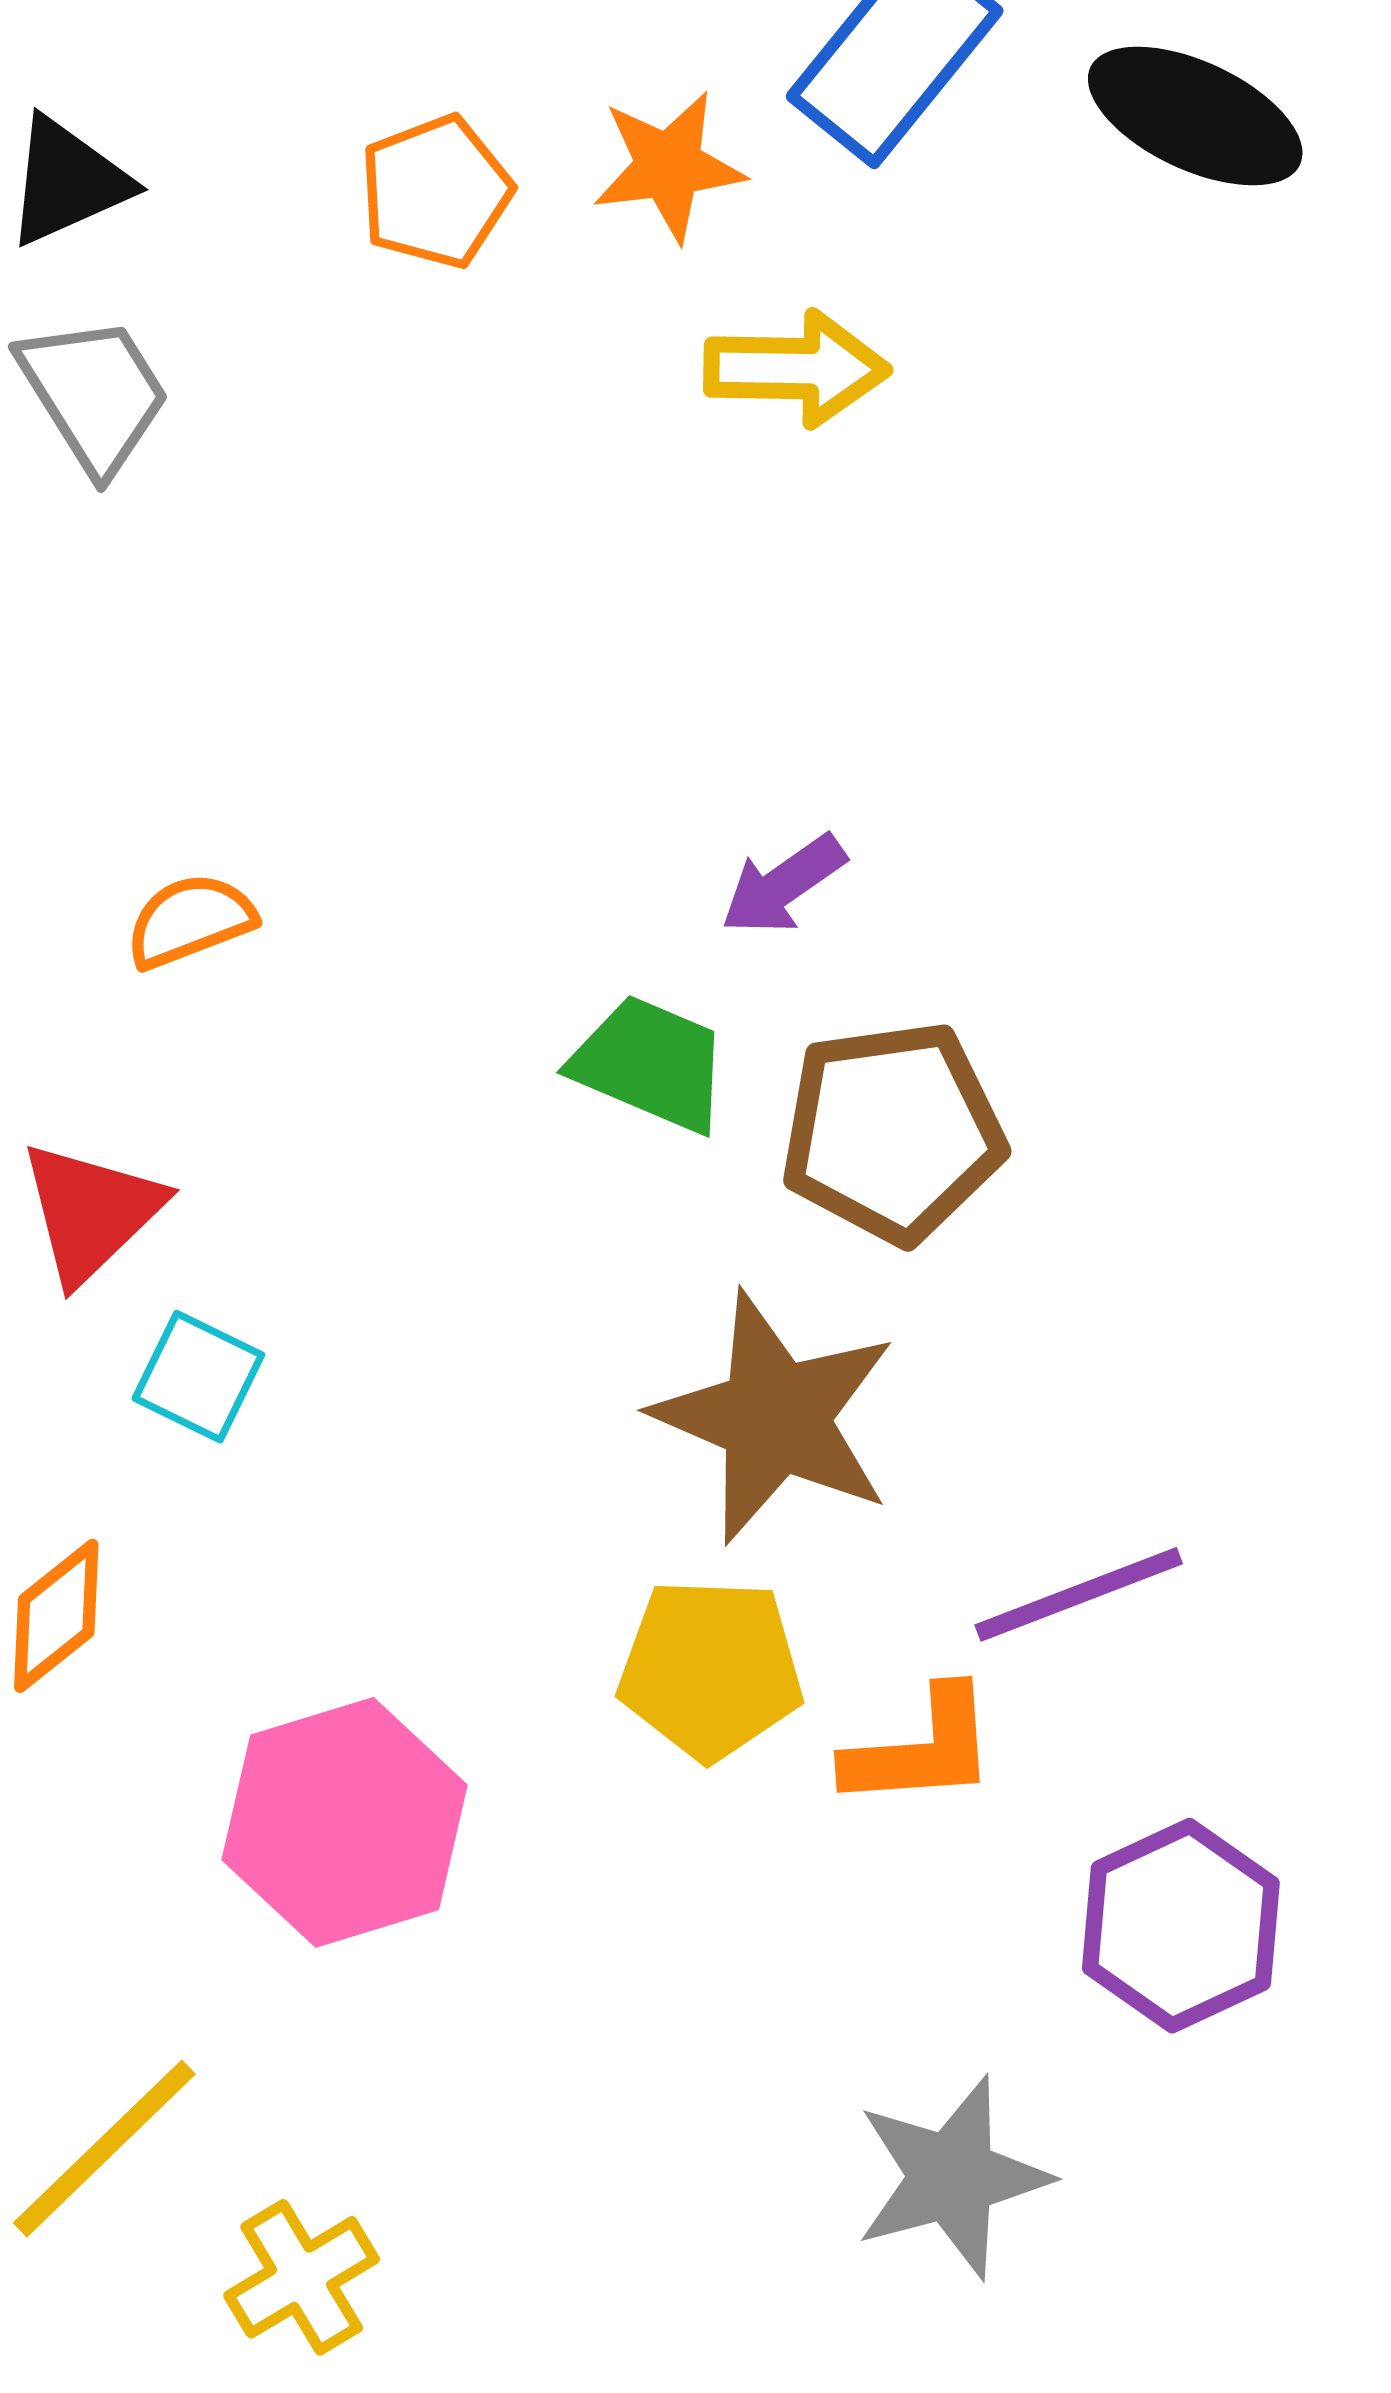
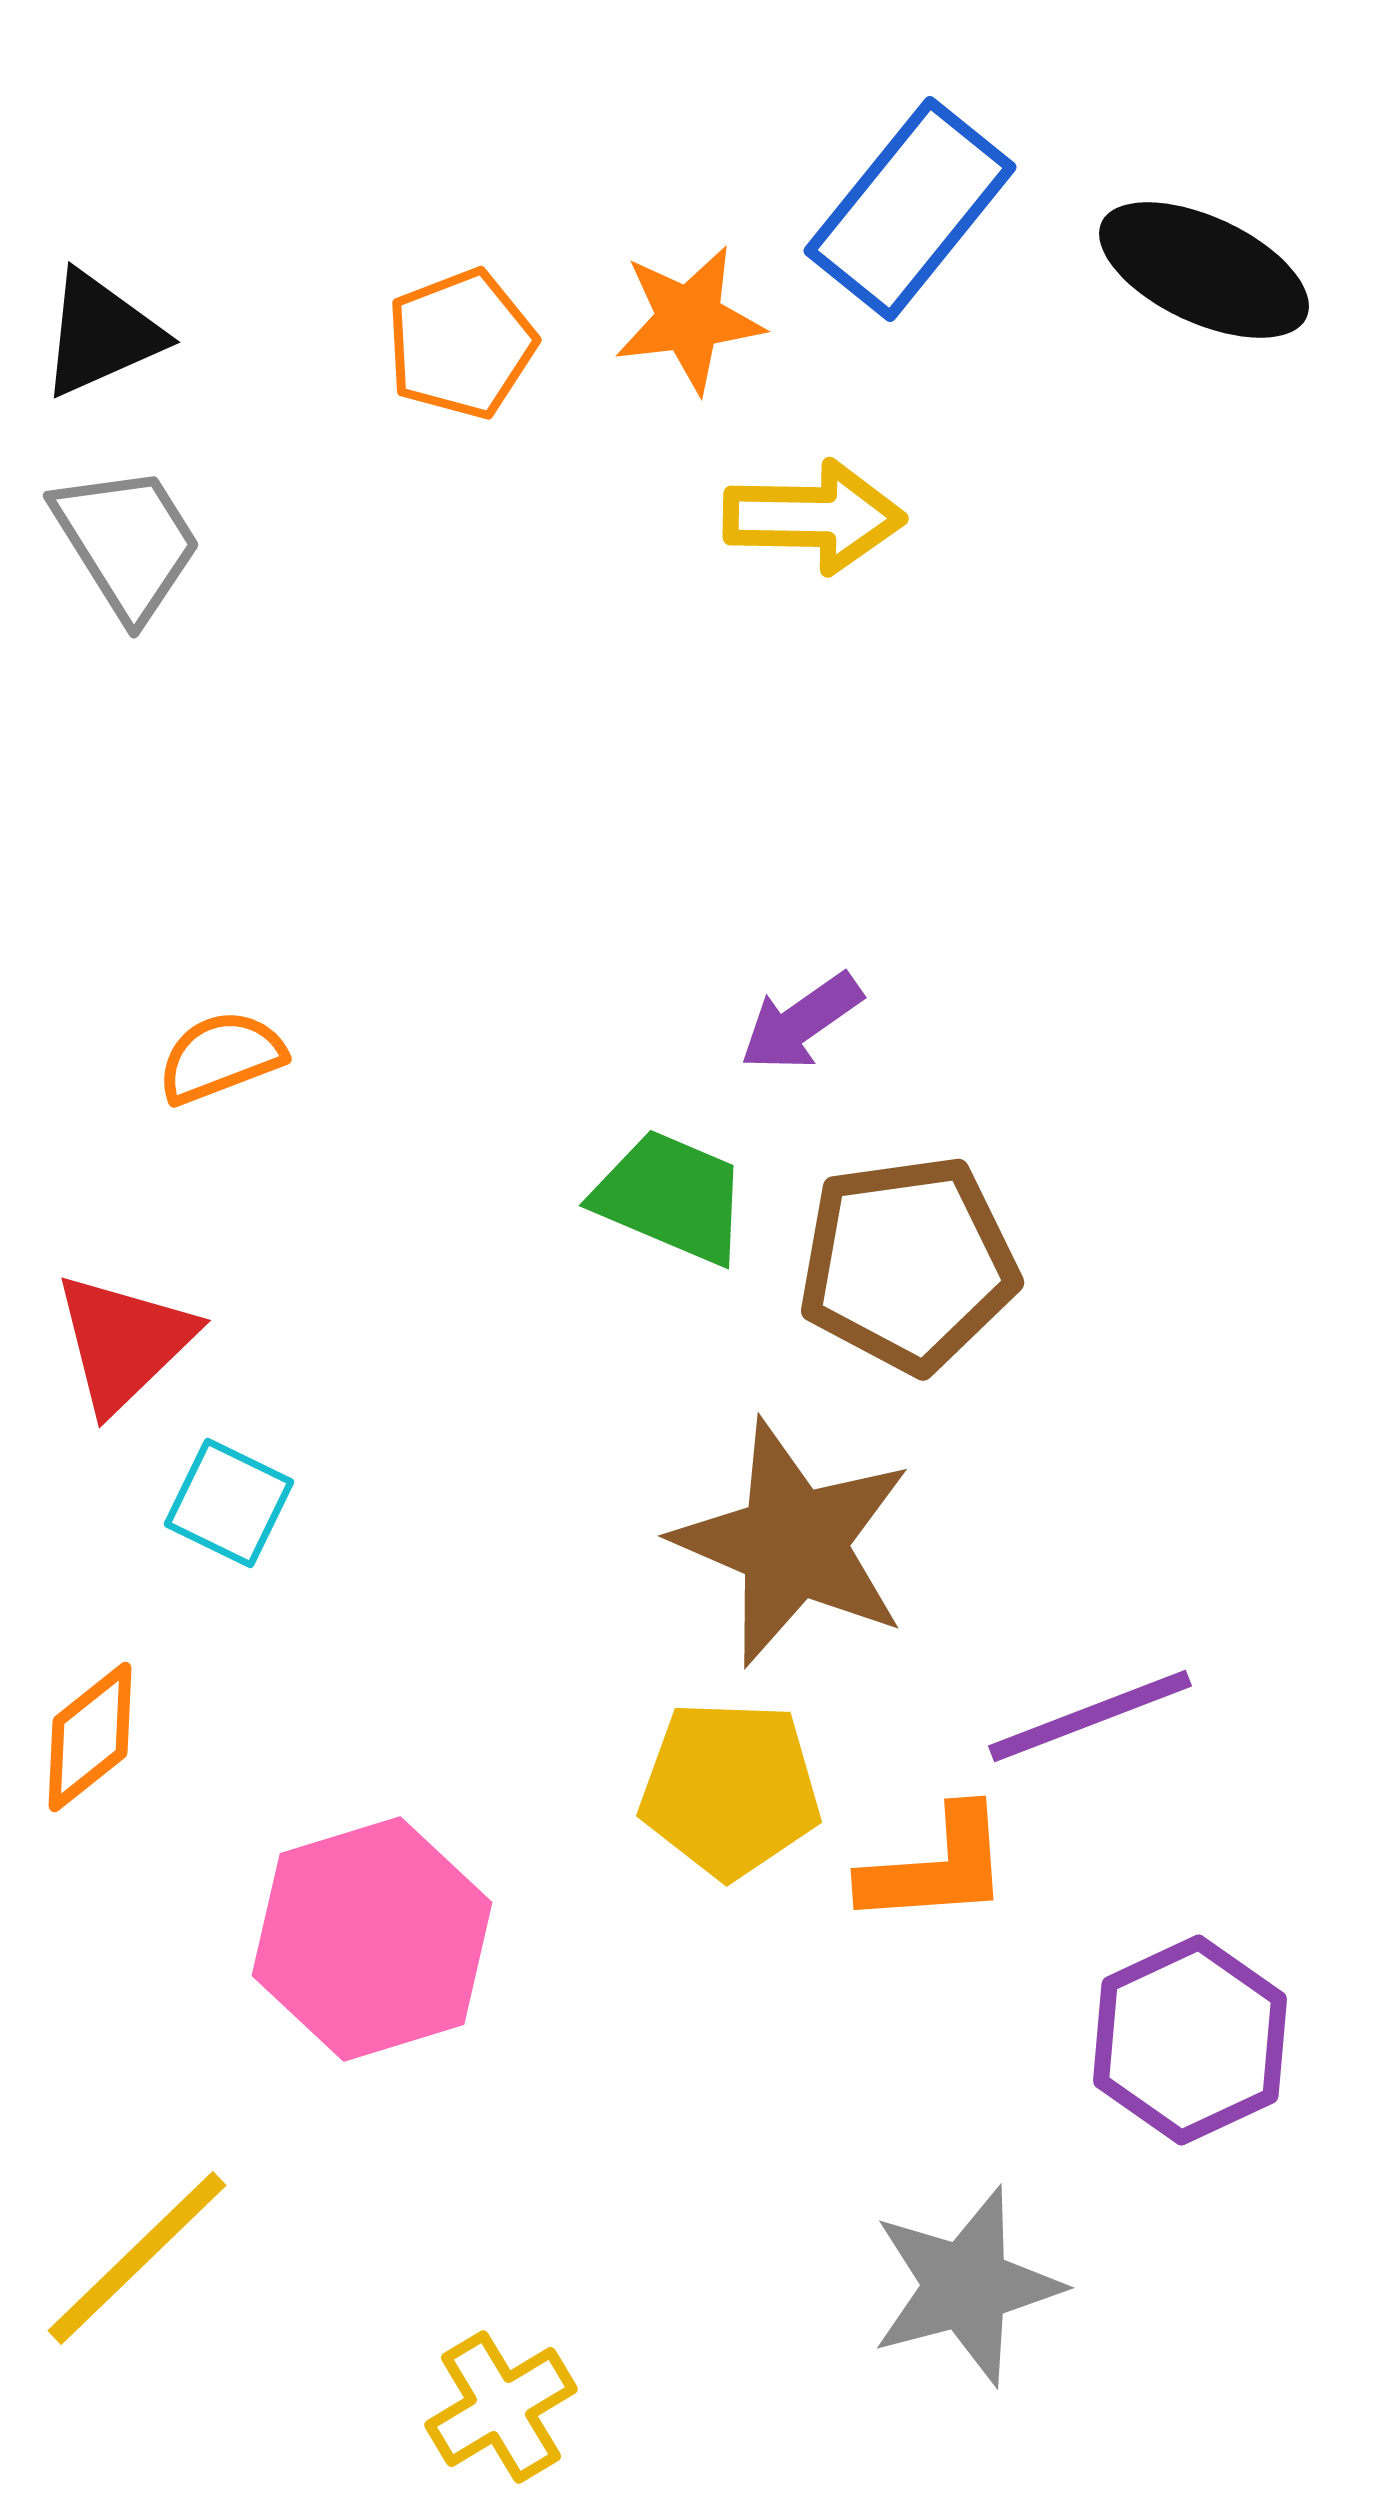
yellow cross: (302, 2277) -> (501, 2407), moved

